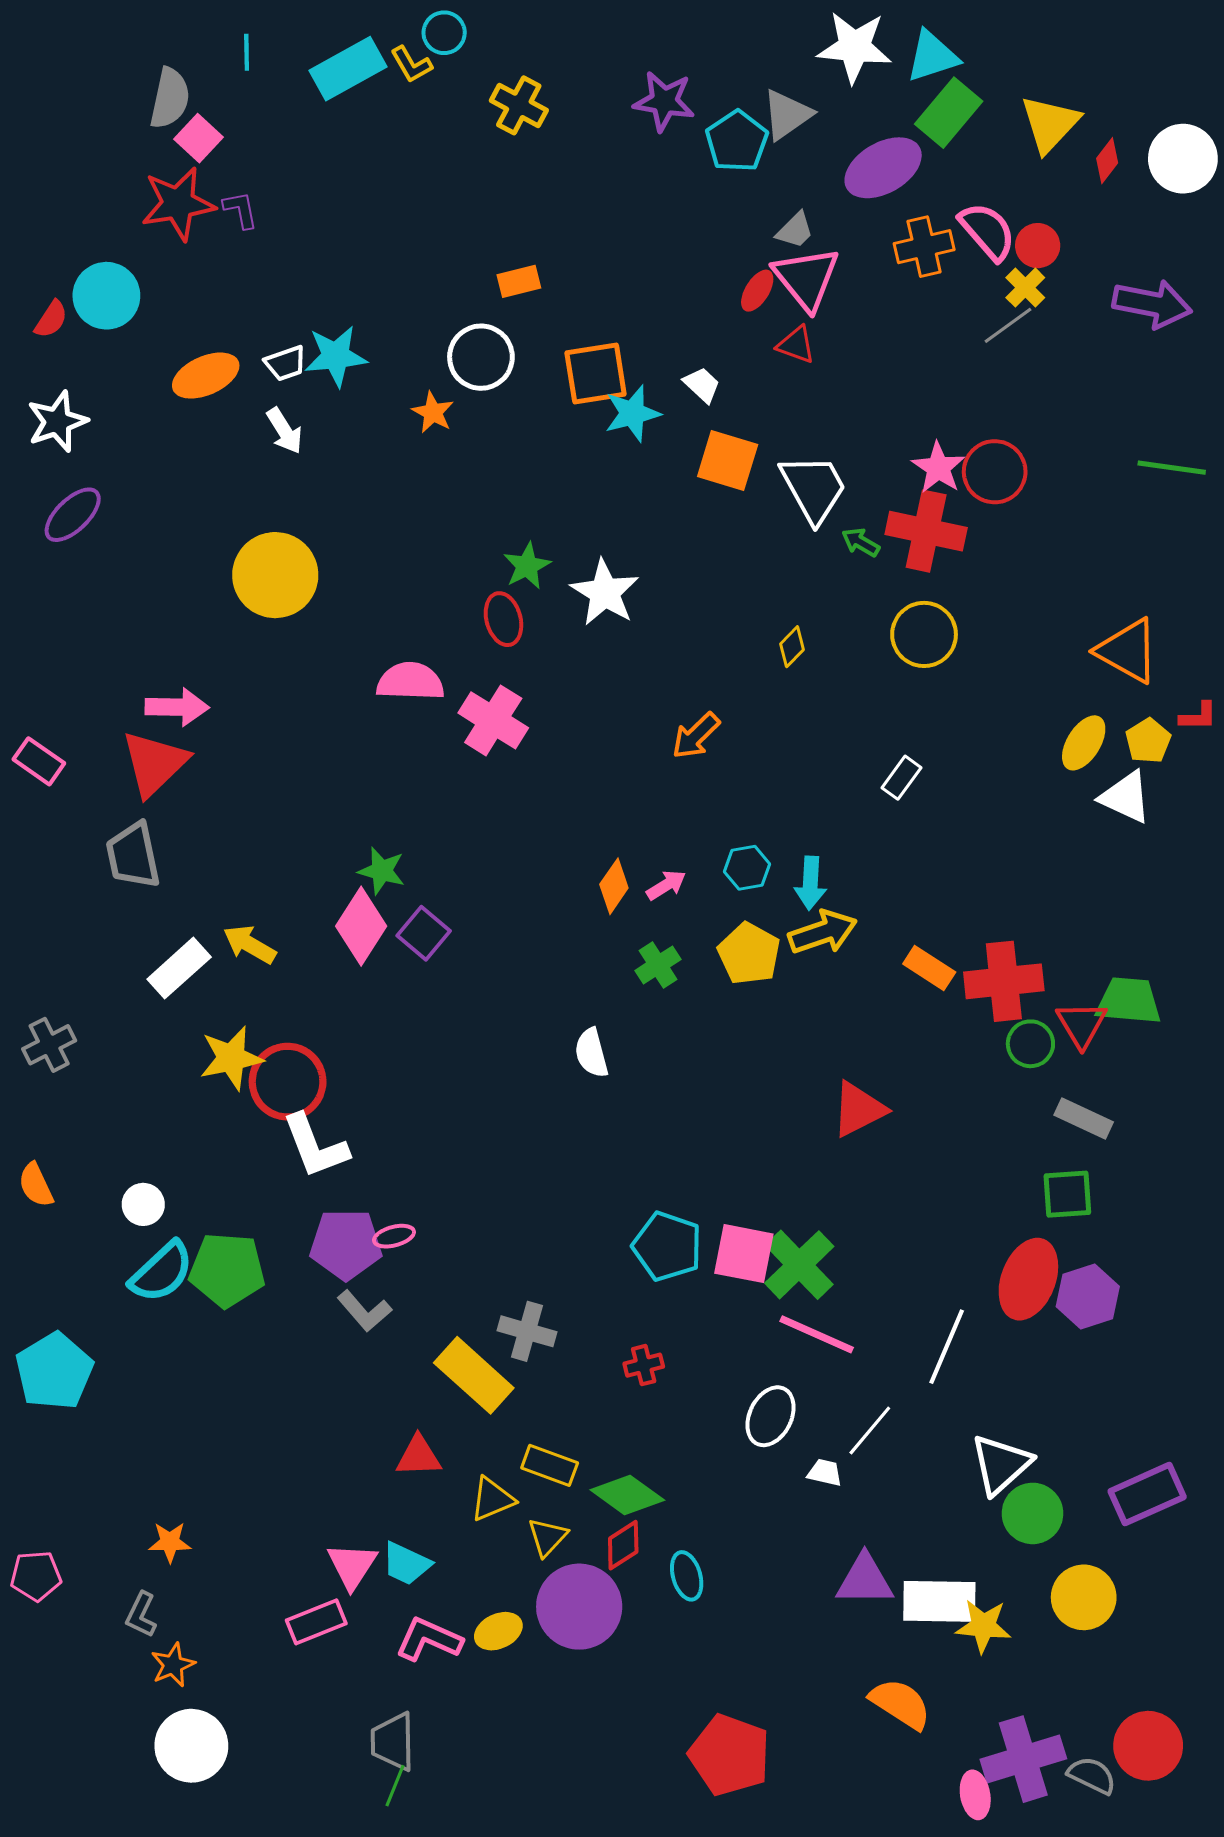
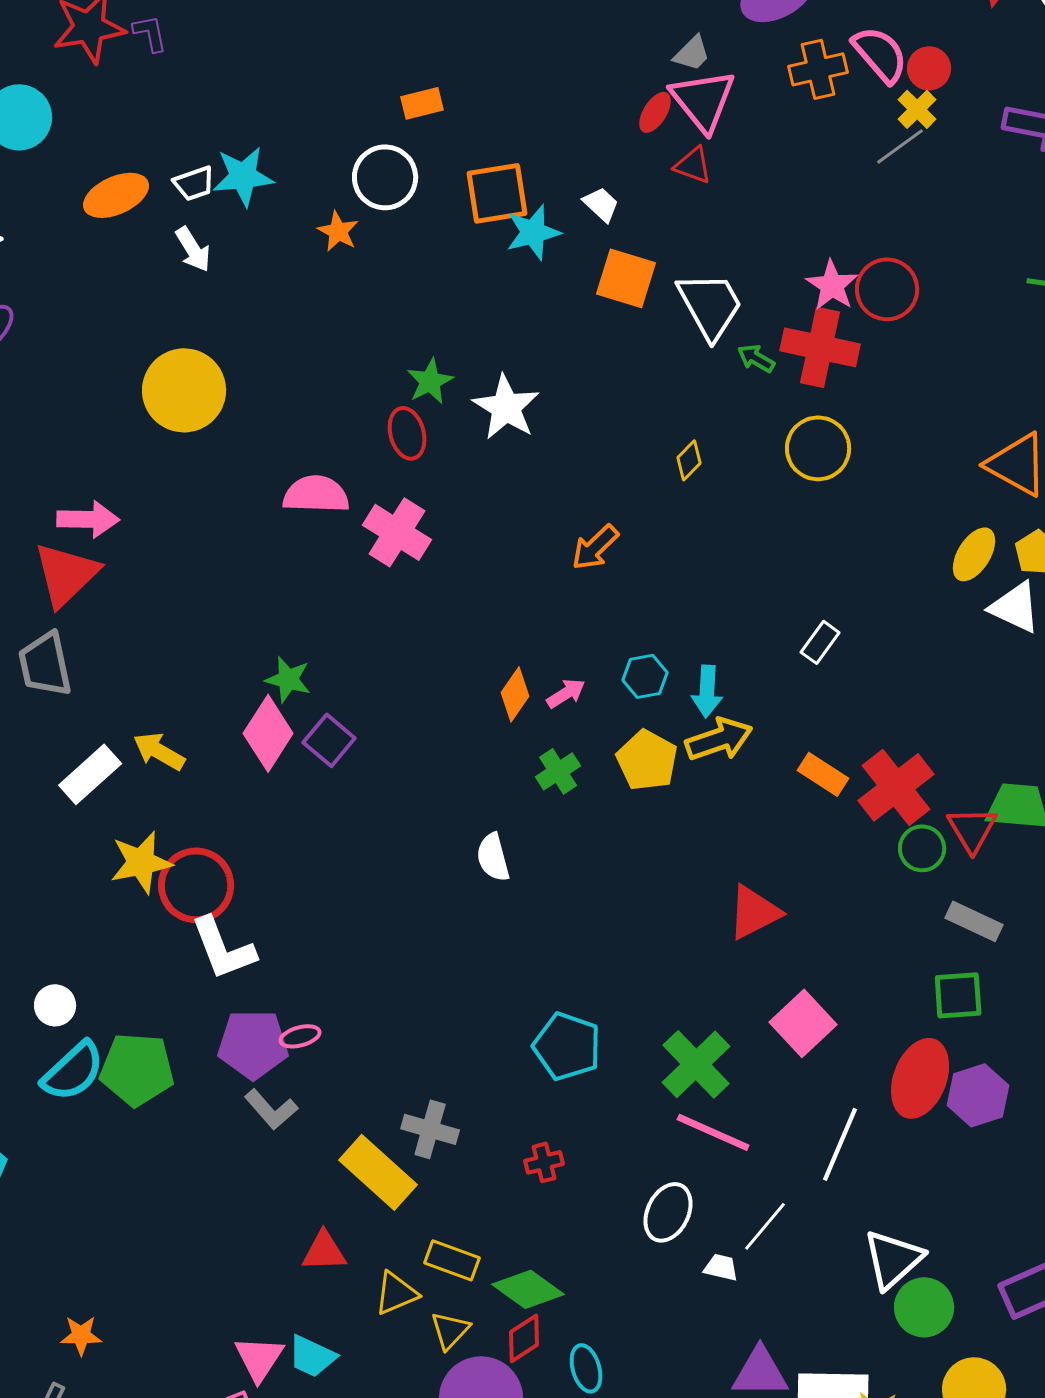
white rectangle: (902, 778) -> (820, 642), moved
red cross: (1004, 981) -> (896, 787), turned -32
pink square: (744, 1254) -> (803, 1023), moved, turned 36

